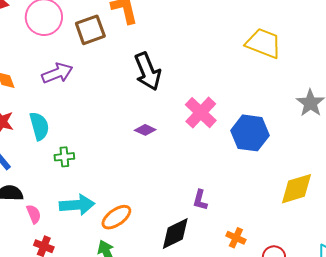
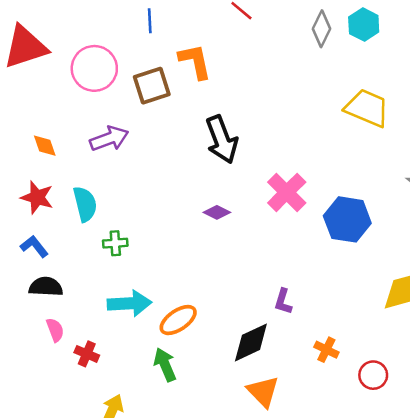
pink semicircle: (34, 214) -> (55, 330), moved

